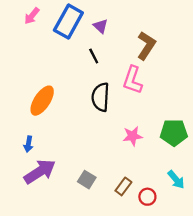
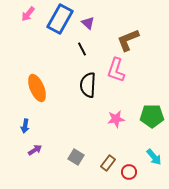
brown L-shape: (146, 46) -> (128, 40), turned -145
orange ellipse: (42, 101) -> (37, 88), turned -56
purple arrow: (40, 172) -> (35, 150), size x0.5

